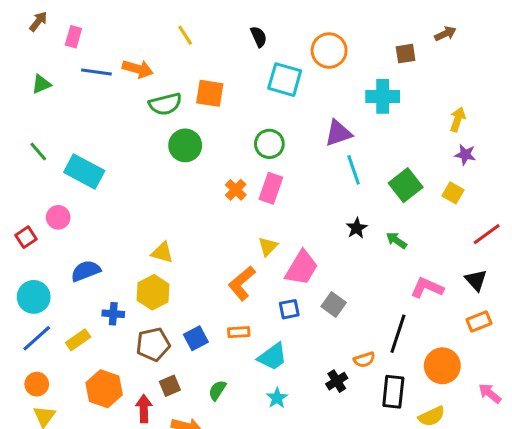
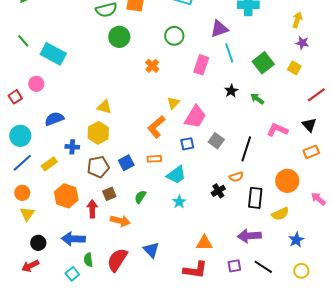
pink rectangle: (271, 188) -> (201, 65), moved
black line: (398, 334) -> (246, 149), moved

